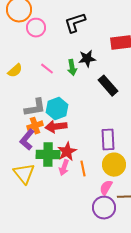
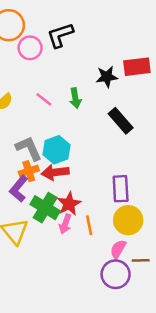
black L-shape: (75, 23) -> (60, 35), moved
black star: (87, 59) -> (107, 77), moved
gray L-shape: (35, 108) -> (29, 148), turned -105
green cross: (48, 155) -> (45, 208), turned 30

